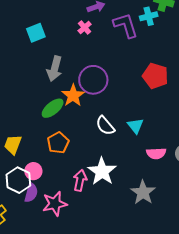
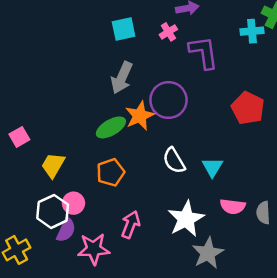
purple L-shape: (126, 25) -> (204, 52), moved
cyan square: (36, 33) -> (124, 29), moved
white star: (102, 171) -> (186, 219), moved

